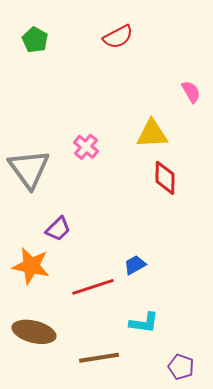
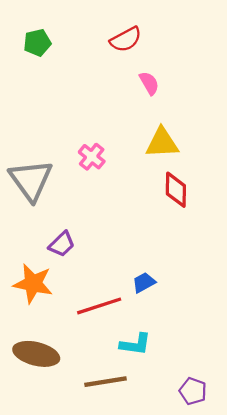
green pentagon: (35, 40) -> (37, 43), turned 30
pink semicircle: (191, 92) -> (149, 83), moved
cyan L-shape: (144, 323) -> (135, 344), moved

